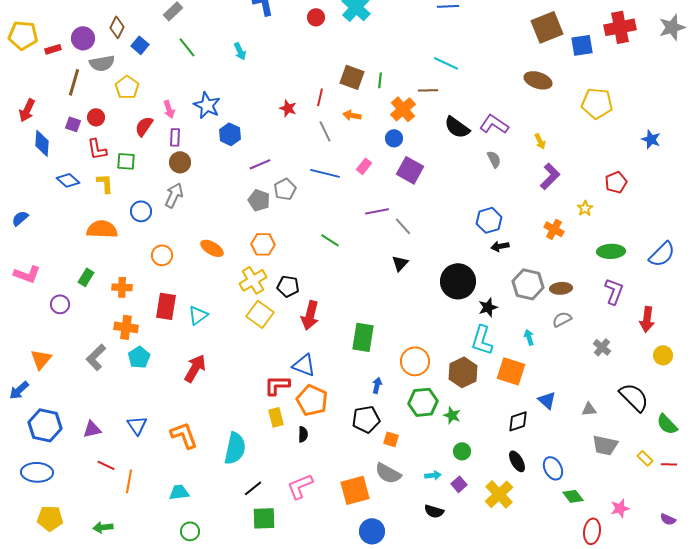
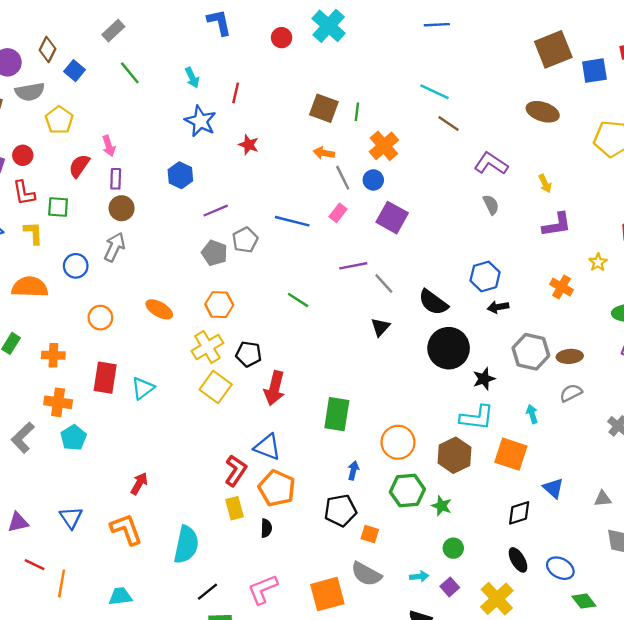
brown line: (428, 90) -> (449, 124), moved, turned 36
red line: (320, 97) -> (236, 93), moved
blue star: (207, 105) -> (200, 121), moved
black semicircle: (457, 127) -> (433, 302), moved
gray line: (325, 131) -> (343, 178), moved
purple L-shape: (550, 176) -> (557, 225), turned 36
cyan L-shape: (482, 340) -> (477, 418), turned -100
red arrow: (195, 368) -> (139, 483), moved, size x0.7
red L-shape: (277, 385) -> (236, 471), turned 124
blue ellipse: (553, 468) -> (560, 568), turned -35

